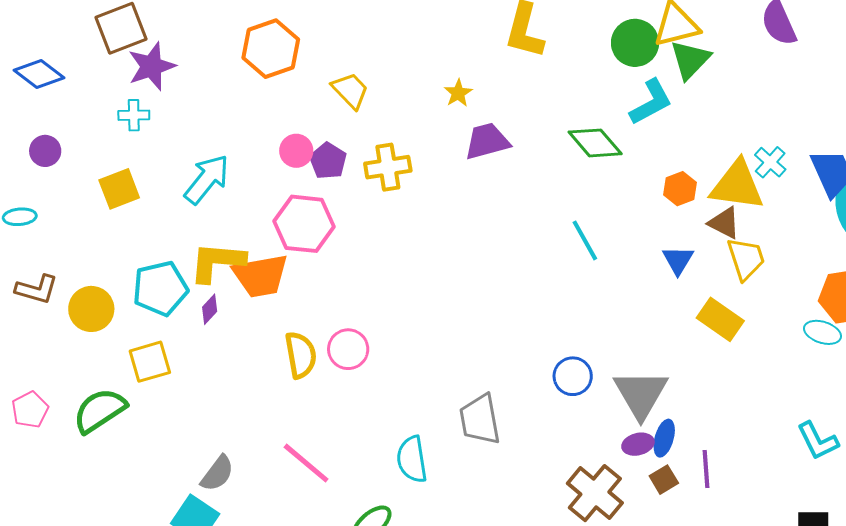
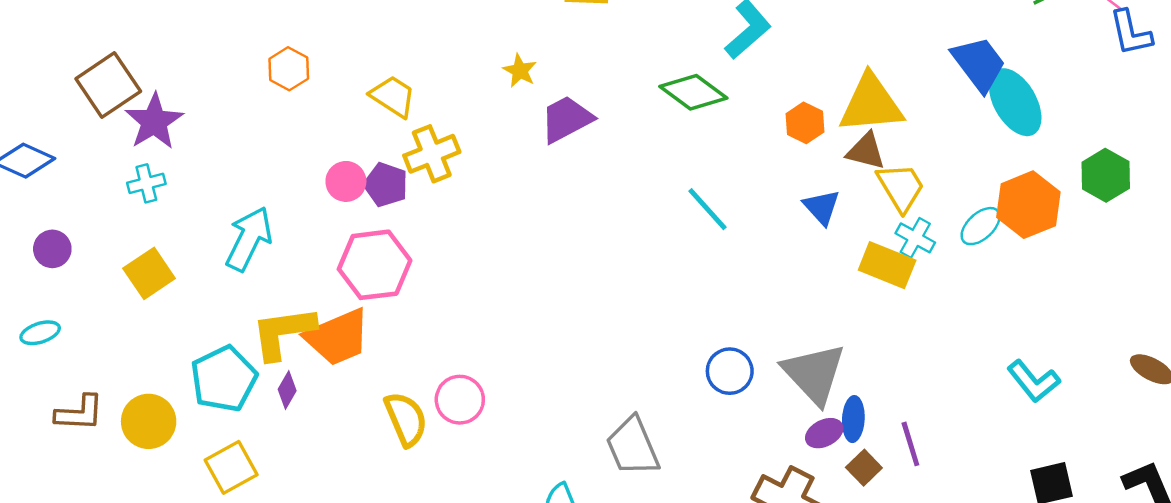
orange hexagon: (271, 49) -> (289, 69), size x0.6
cyan cross: (770, 162) -> (915, 238), moved
yellow cross: (388, 167) -> (432, 154), moved
cyan ellipse: (822, 332) -> (981, 226), moved, turned -48

